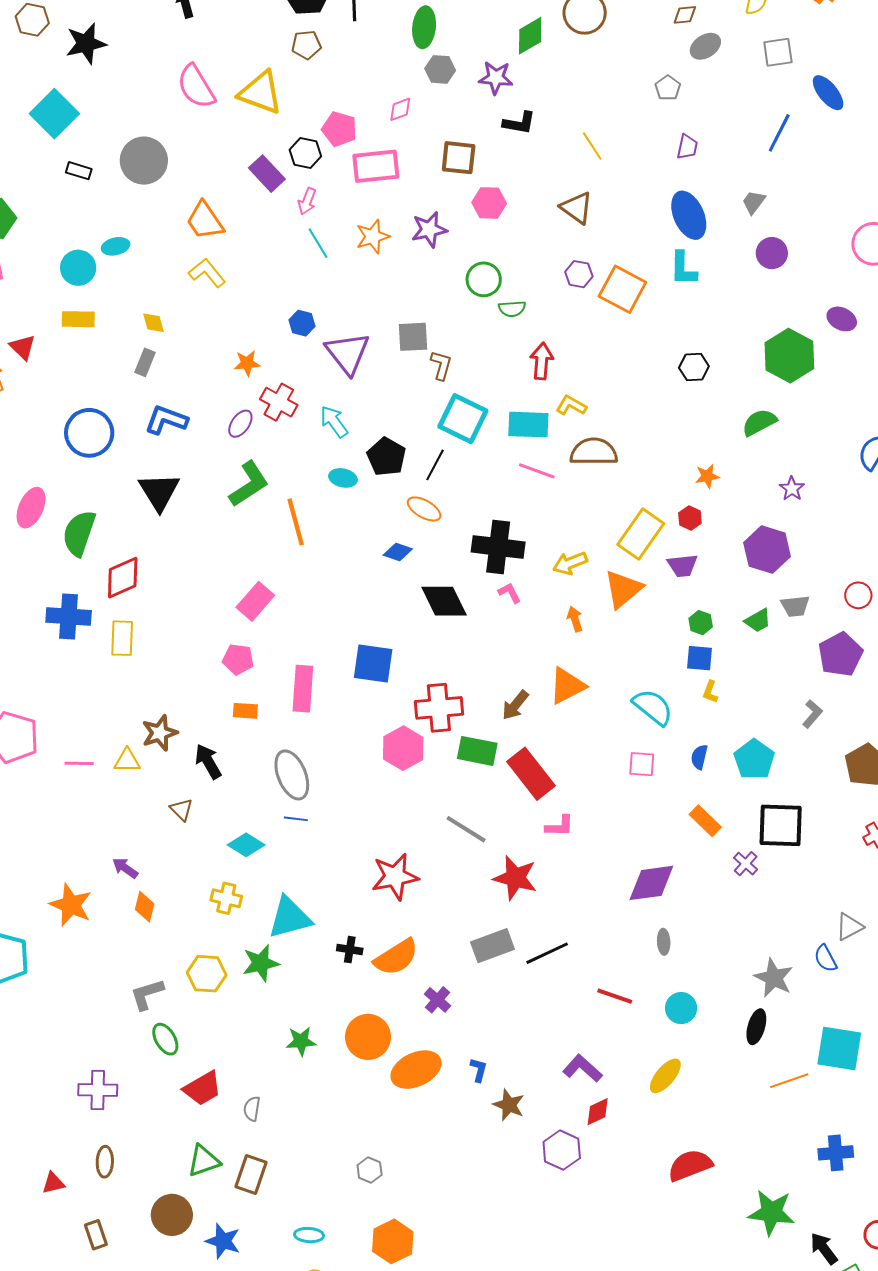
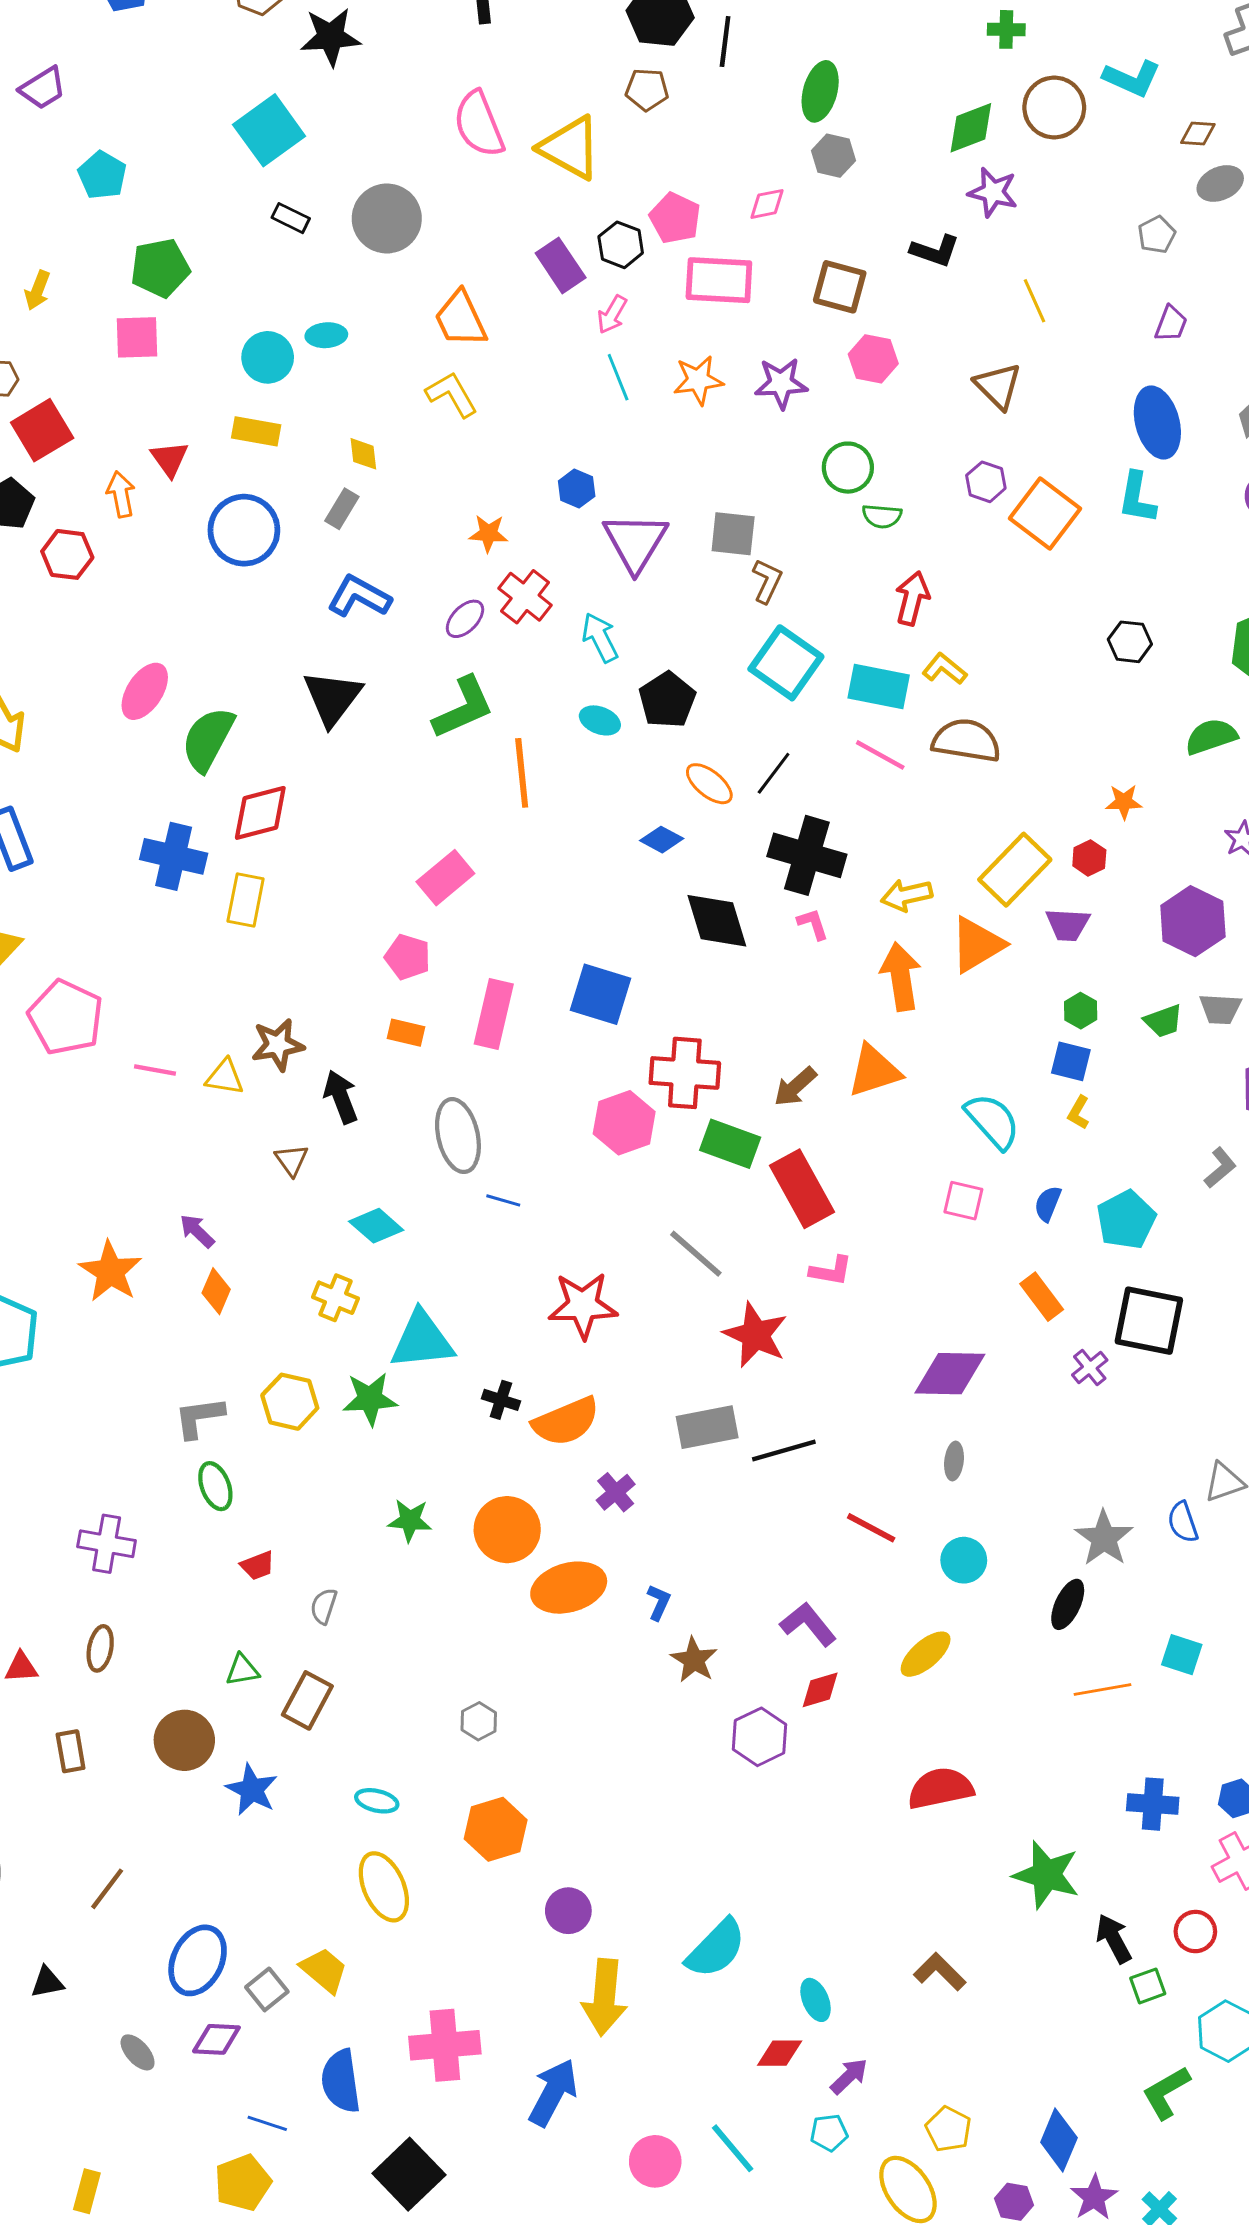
purple star: (496, 78) -> (993, 192), moved
blue circle: (89, 433) -> (244, 530), moved
black line: (435, 465) -> (774, 773), moved
orange arrow: (575, 619) -> (901, 977), size x1.8
blue line: (296, 819) -> (503, 1200), moved
cyan square: (839, 1048) -> (1182, 1655), size x0.6
red trapezoid: (203, 1088) -> (258, 1566), size x0.6
green triangle: (204, 1161) -> (242, 1670), size x0.7

